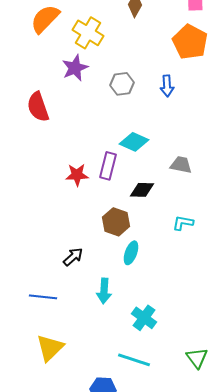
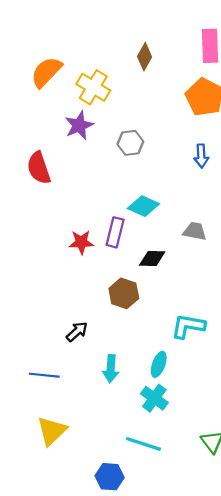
blue arrow: (167, 86) -> (201, 156), moved
cyan L-shape: (183, 223) -> (188, 326), moved, size x1.5
cyan ellipse: (131, 253) -> (159, 364), moved

